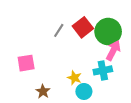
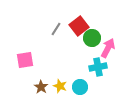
green circle: (108, 32) -> (92, 38), moved, size x0.7
yellow star: (74, 78) -> (60, 86), moved

